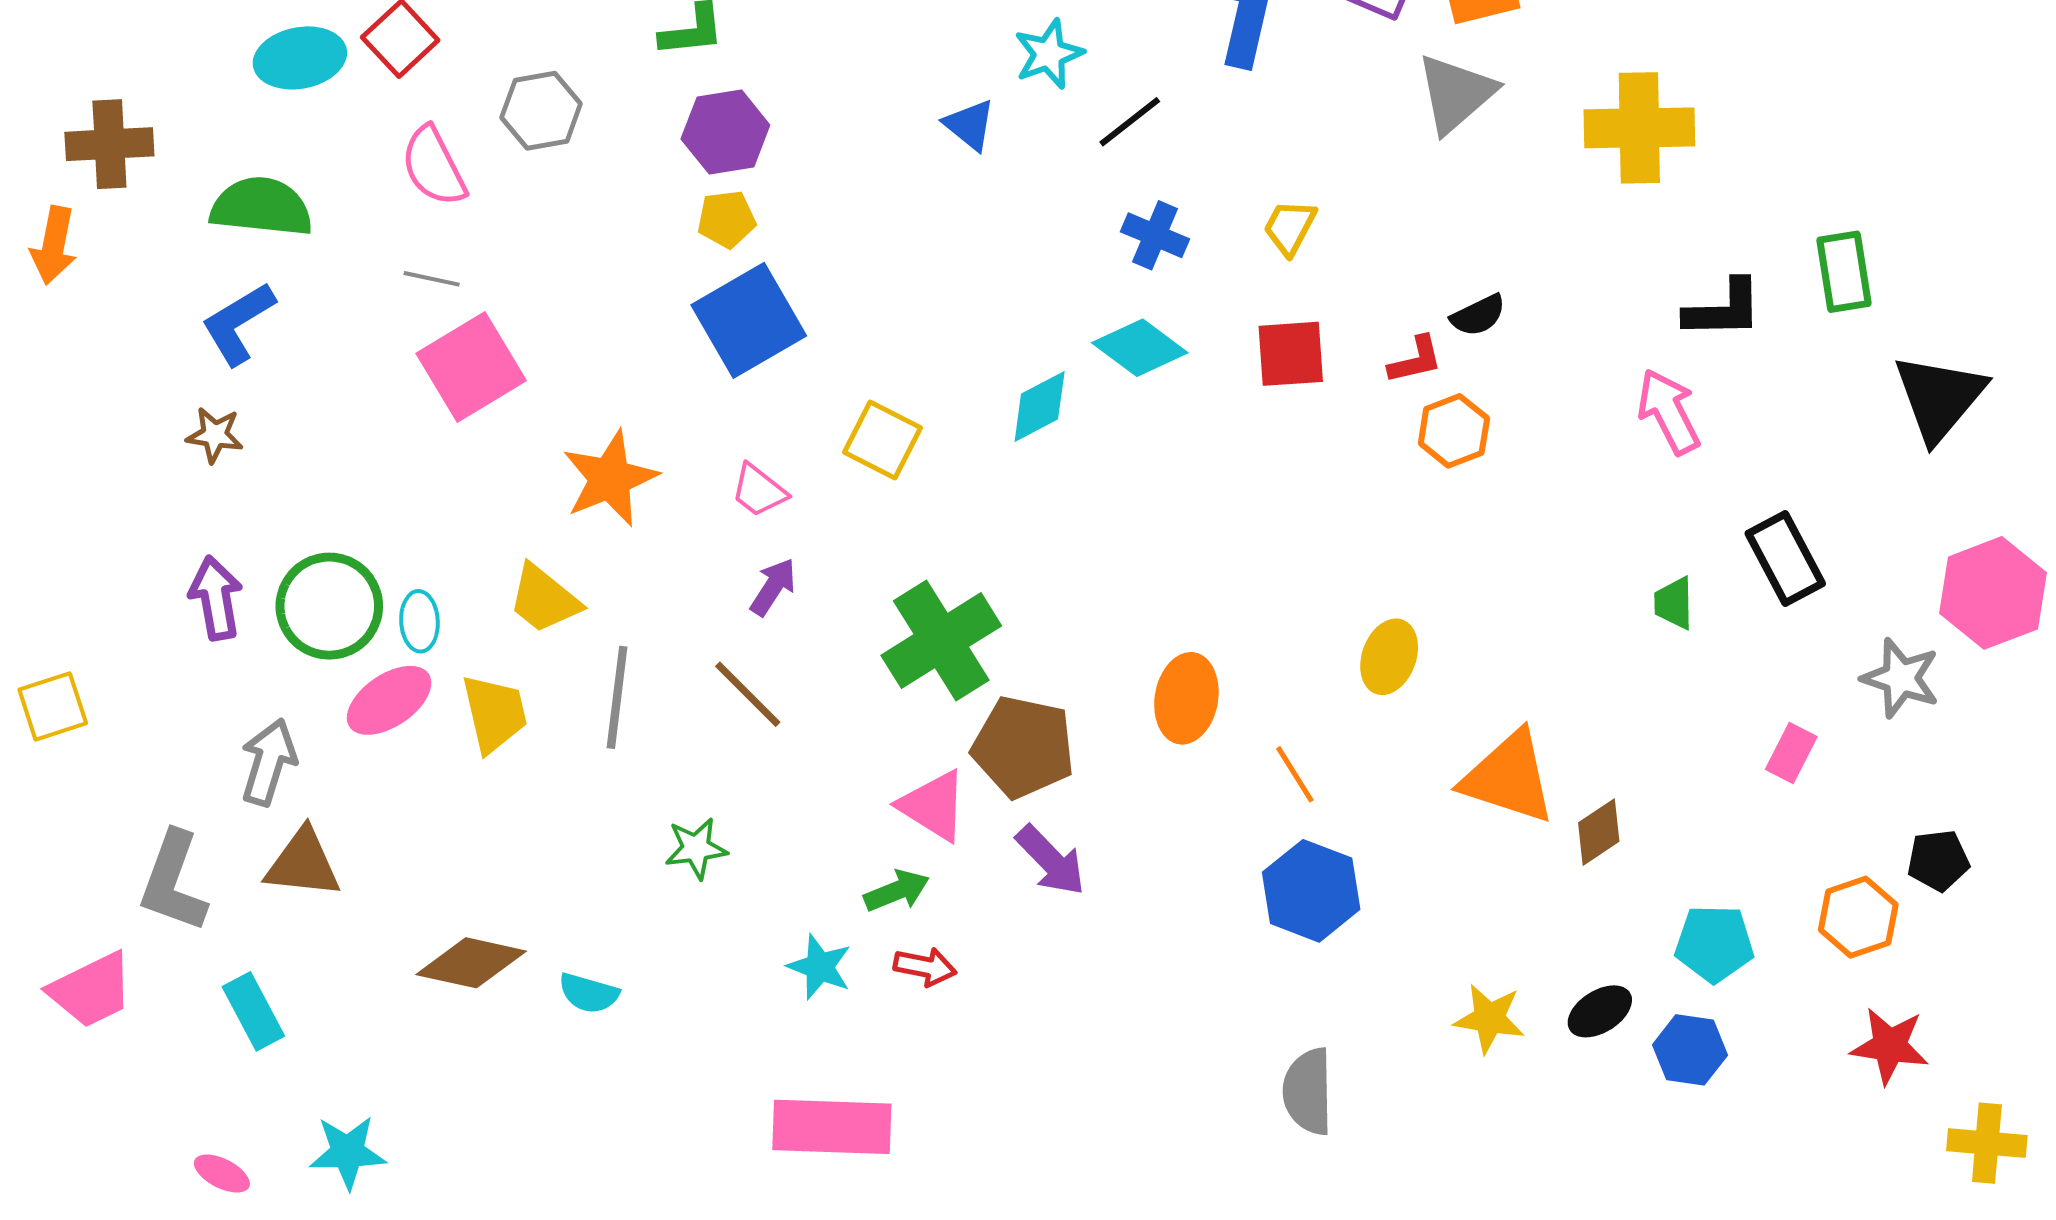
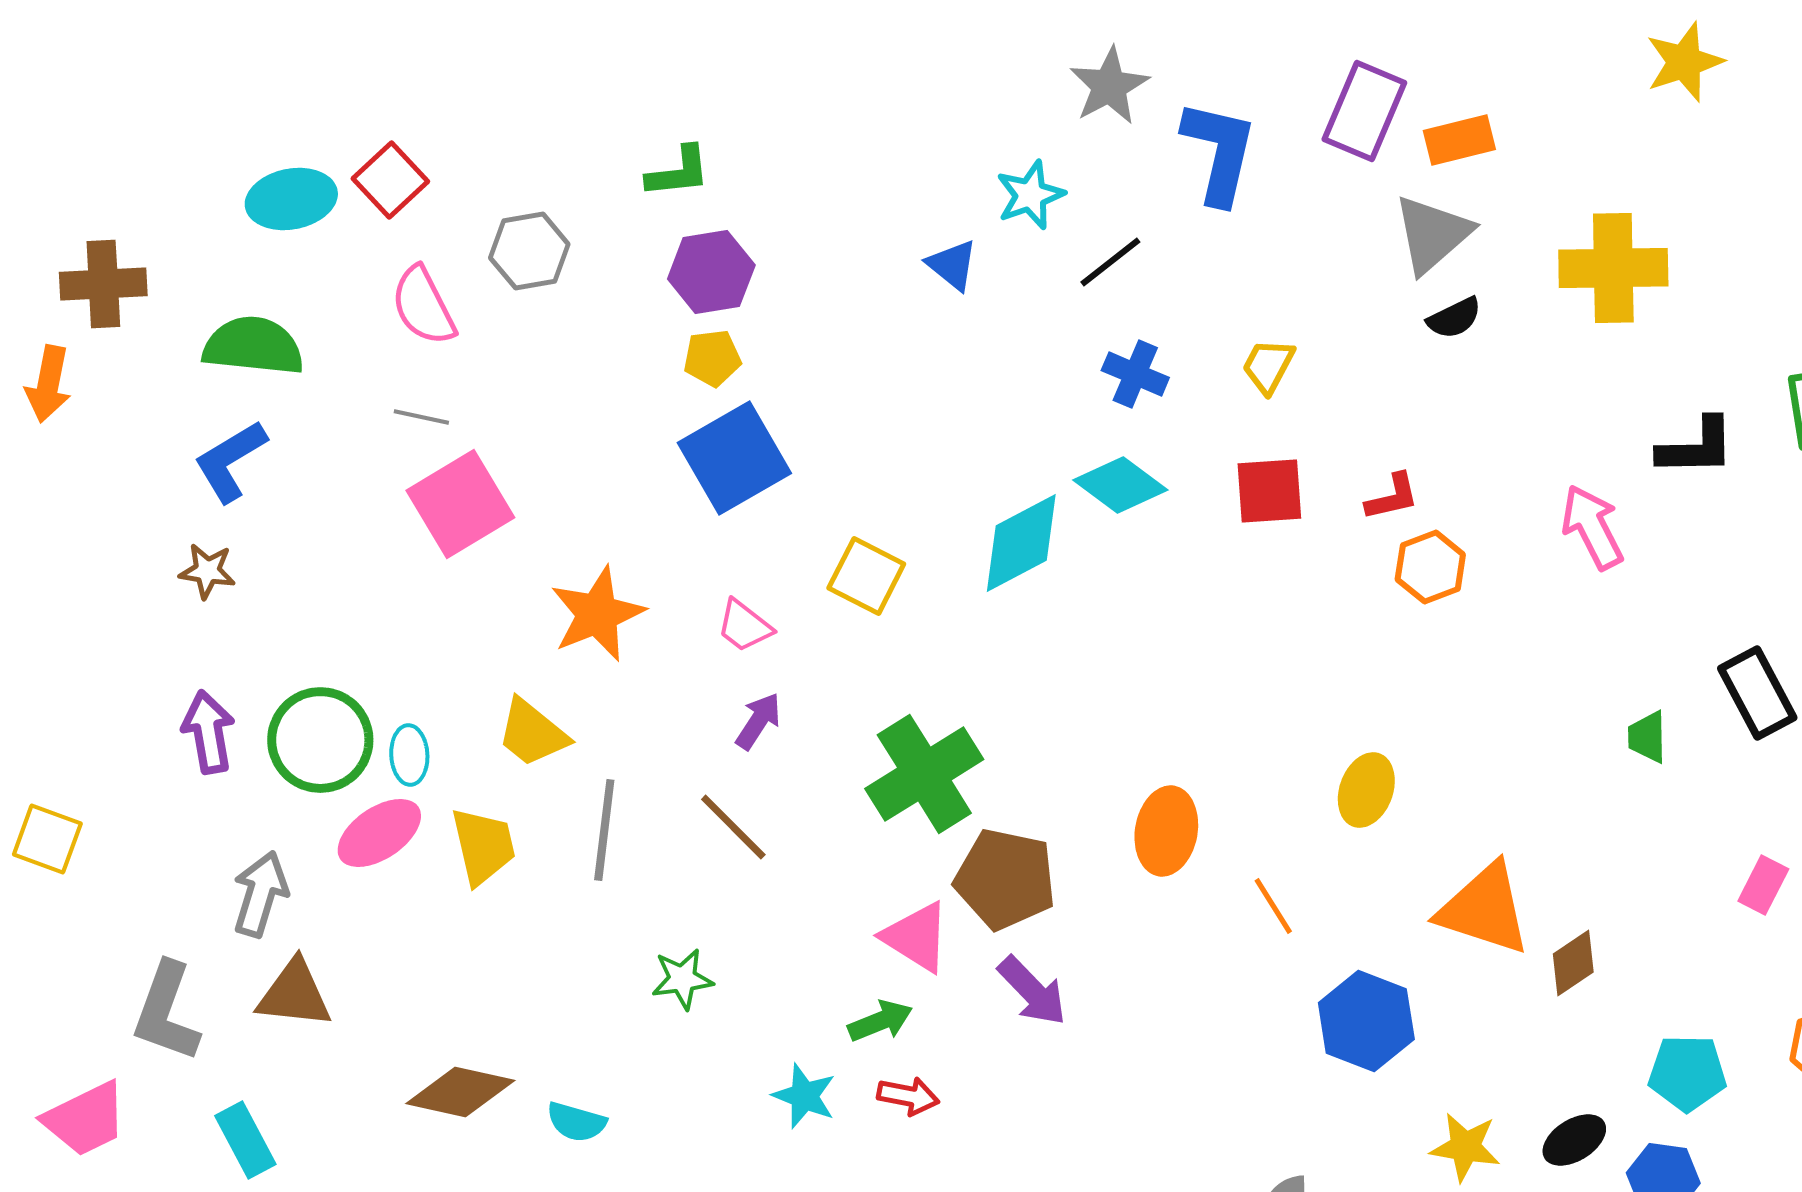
black semicircle: (1478, 315) -> (1454, 318), moved
cyan diamond: (1040, 407) -> (1021, 543), size x1.4
pink arrow: (1669, 412) -> (1592, 527), moved
yellow square: (53, 706) -> (47, 839), turned 38
blue hexagon: (1311, 891) -> (1366, 1021), moved

